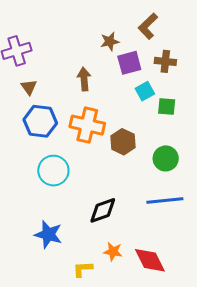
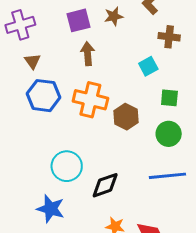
purple square: (129, 63) -> (78, 20), moved
green square: (167, 106) -> (169, 98), moved
cyan circle: (53, 171) -> (67, 166), moved

